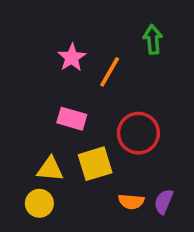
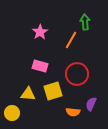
orange line: (110, 72) -> (71, 40), moved
purple semicircle: (164, 202) -> (91, 104), moved
yellow circle: (39, 203) -> (12, 113), moved

